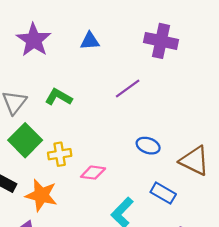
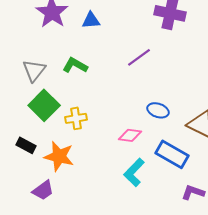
blue triangle: (90, 41) -> (91, 20), moved
pink diamond: (93, 173) -> (130, 135), moved
blue rectangle: (163, 193) -> (172, 154), size x1.4

